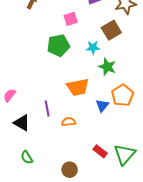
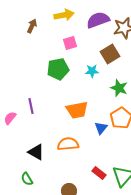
green star: (107, 67) -> (119, 88), moved
purple line: (47, 109) -> (31, 106), moved
orange semicircle: (69, 122) -> (68, 144), size x1.5
black triangle: (22, 123) -> (36, 152), moved

